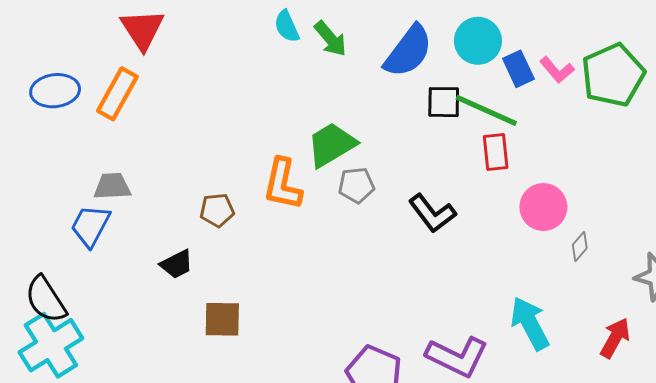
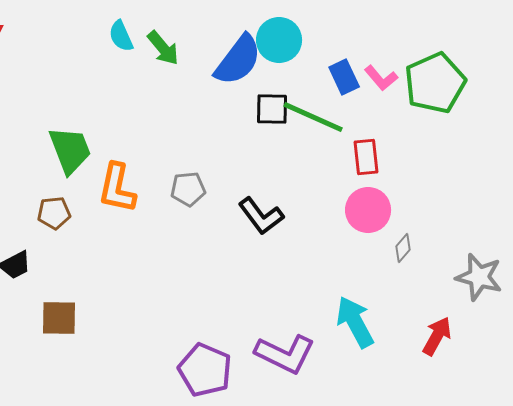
cyan circle: (478, 41) -> (279, 40), moved
green trapezoid: (331, 145) -> (70, 150), moved, turned 100
red rectangle: (496, 152) -> (366, 157), moved

